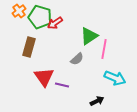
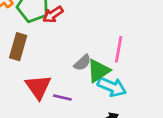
green triangle: (89, 36) -> (99, 71), moved
cyan arrow: (115, 78) -> (112, 87), moved

